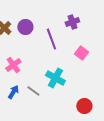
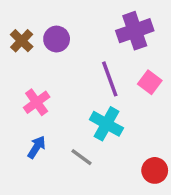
purple cross: (72, 22) -> (135, 31), size x1.5
purple line: (51, 39) -> (110, 79), moved
gray line: (33, 91) -> (82, 157), moved

